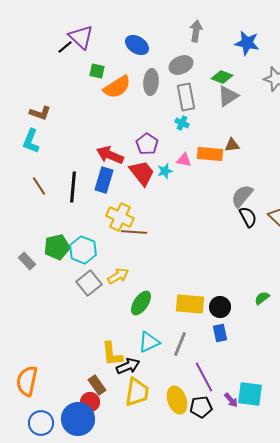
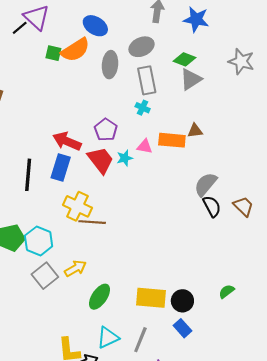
blue star: (247, 43) -> (196, 19), moved
orange semicircle: (117, 87) -> (75, 50), moved
blue rectangle: (220, 333) -> (182, 328), turned -30

